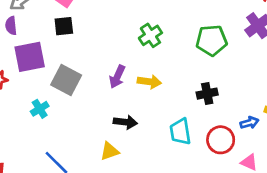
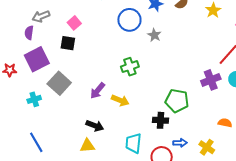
green pentagon: (212, 40) -> (177, 101), moved
purple square: (30, 57) -> (37, 59), turned -30
blue arrow: (249, 123) -> (180, 143), moved
yellow triangle: (110, 151) -> (87, 146), moved

